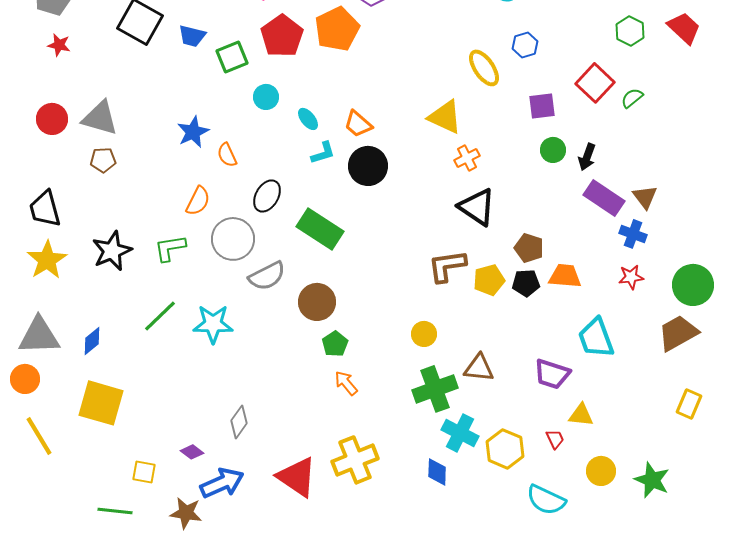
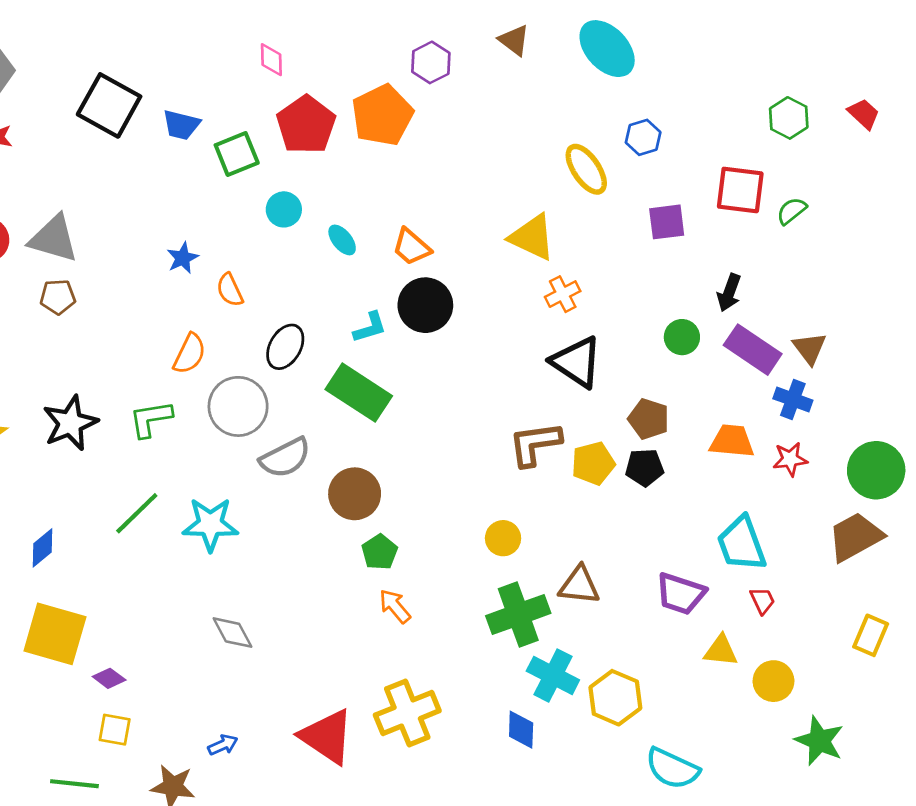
red trapezoid: (684, 28) -> (864, 114), size x0.7
red square: (595, 83) -> (740, 190), turned -36
blue star: (193, 132) -> (183, 258), size x0.7
green circle: (553, 150) -> (682, 337), moved
cyan L-shape: (323, 153) -> (370, 327), moved
orange trapezoid: (565, 276) -> (732, 441), moved
gray diamond: (239, 422) -> (233, 633), moved, turned -64
red trapezoid: (555, 439) -> (762, 601), moved
purple diamond: (192, 452) -> (109, 678), moved
yellow circle: (601, 471) -> (773, 681), moved
blue arrow: (222, 483) -> (223, 745), size x0.5

